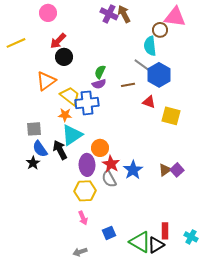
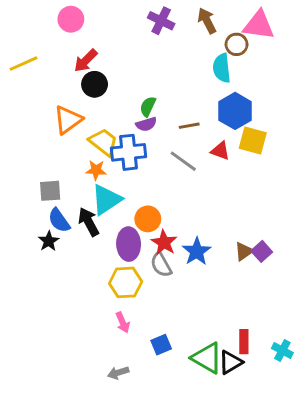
brown arrow: (124, 14) -> (207, 21), moved
gray line: (143, 66) -> (183, 161), moved
yellow square: (171, 116) -> (253, 141), moved

